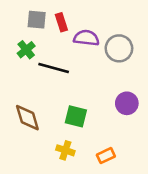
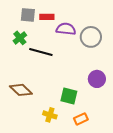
red rectangle: (61, 22) -> (47, 17), turned -72
green square: (76, 116) -> (69, 96), moved
brown diamond: (27, 118) -> (21, 90), turned -30

